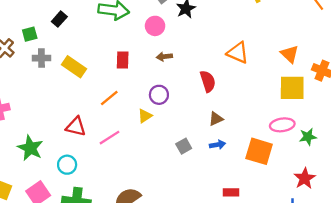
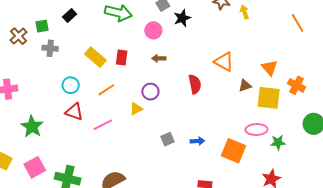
yellow rectangle: (74, 67) -> (95, 57), moved
brown triangle: (216, 119) -> (245, 86), moved
cyan circle: (67, 165) -> (71, 85), moved

